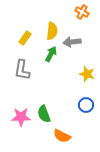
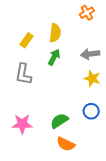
orange cross: (82, 12) -> (87, 13), turned 32
gray arrow: (72, 42) -> (90, 54), moved
green semicircle: (44, 114) -> (59, 121), moved, turned 78

